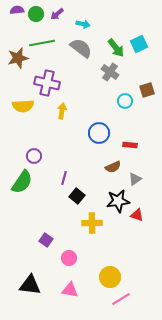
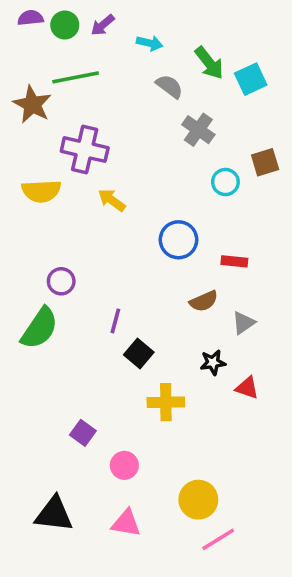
gray semicircle: (81, 48) -> (169, 86), moved, size x0.7
green arrow: (116, 48) -> (209, 63), moved
brown star: (18, 58) -> (32, 104), turned -30
yellow arrow: (62, 111) -> (112, 200), turned -63
black star: (118, 201) -> (213, 362), size x0.6

